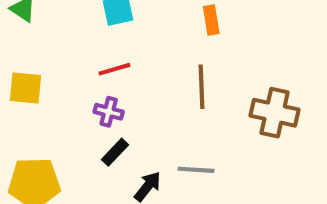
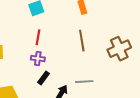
red line: (114, 69) -> (38, 37), turned -56
brown cross: (275, 113) -> (119, 49), turned -30

